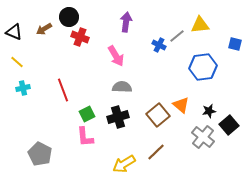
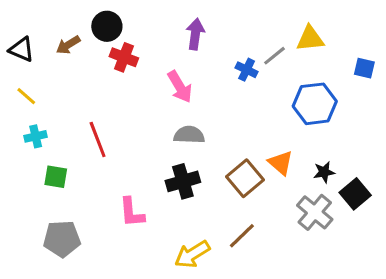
green square: (87, 114) -> (56, 177), moved, turned 35
gray pentagon: (40, 154) -> (62, 239), turned -30

